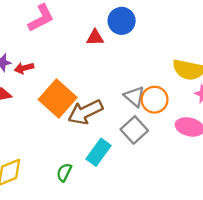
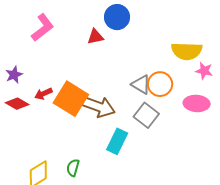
red arrow: (24, 68) -> (43, 94), moved
brown arrow: (85, 112) -> (99, 107), turned -124
green semicircle: (64, 172) -> (73, 168), moved

